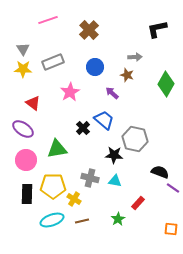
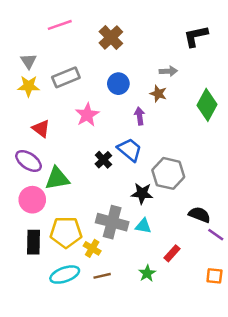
purple arrow: (112, 93) -> (140, 116), turned 40
green triangle: (57, 149) -> (57, 178), moved
gray cross: (90, 178) -> (112, 222), size x1.4
orange square: (171, 229) -> (214, 276), moved

